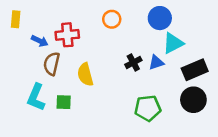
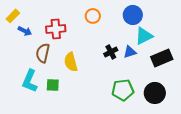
yellow rectangle: (16, 19) -> (13, 16), turned 40
blue arrow: (40, 41) -> (25, 31), moved
black circle: (193, 100) -> (155, 93), moved

